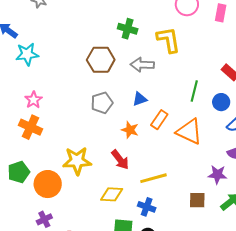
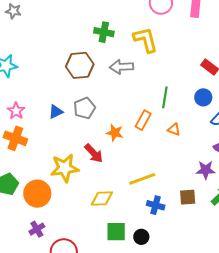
green line: (194, 91) -> (165, 97), moved
blue triangle: (140, 99) -> (56, 112), moved
orange triangle: (189, 131) -> (174, 129), size x0.5
red arrow: (120, 160) -> (94, 153), moved
blue cross: (147, 207) -> (156, 205), moved

